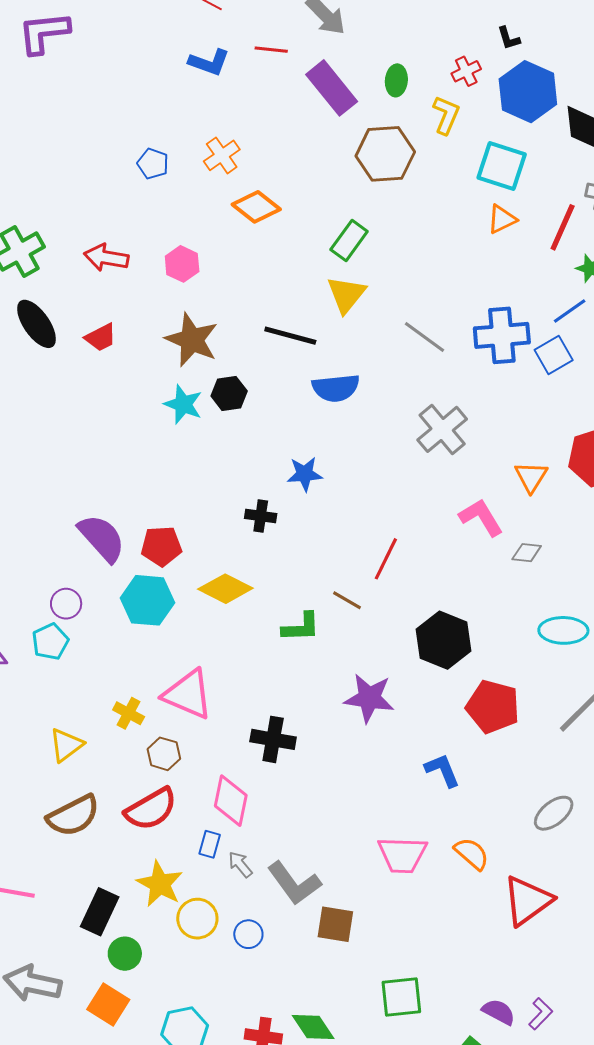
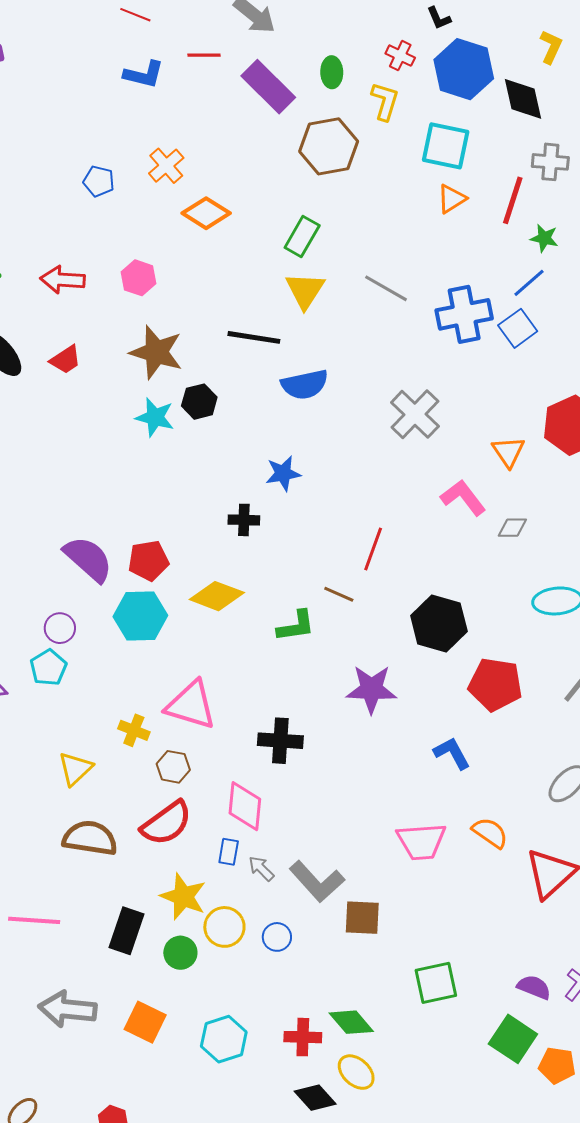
red cross: (466, 71) -> (400, 56), turned -32
gray line: (425, 337) -> (386, 288), moved
brown semicircle: (73, 816) -> (90, 838), turned -138
green circle: (125, 954) -> (180, 953), moved

